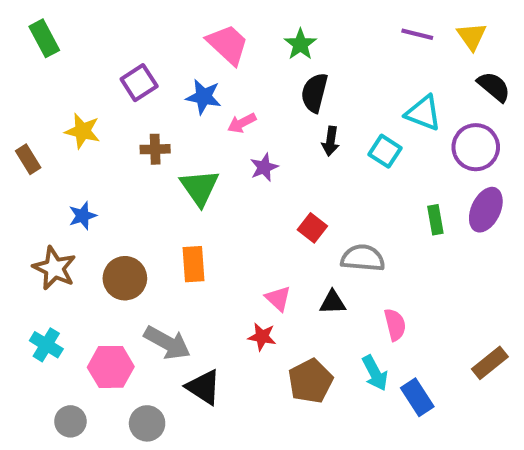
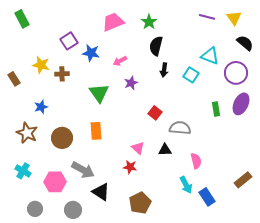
pink trapezoid: (228, 44) -> (113, 22), turned -65
blue star: (204, 97) -> (91, 53), moved
brown cross: (155, 149) -> (62, 74), moved
brown pentagon: (310, 381) -> (140, 203), moved

